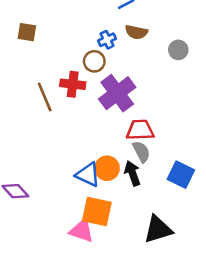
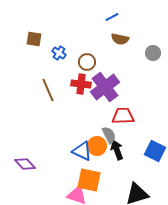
blue cross: (107, 40) -> (59, 53), moved, turned -32
red cross: (73, 84) -> (81, 84), moved
gray semicircle: (141, 152) -> (109, 135), moved

